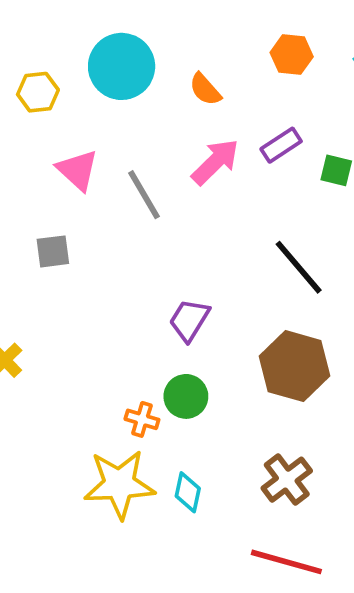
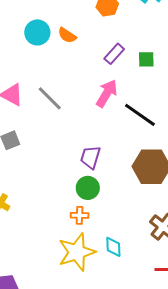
cyan circle: (122, 66) -> (37, 32), moved, size x0.7
pink arrow: (215, 162) -> (107, 93), moved
green circle: (186, 396) -> (88, 188), moved

